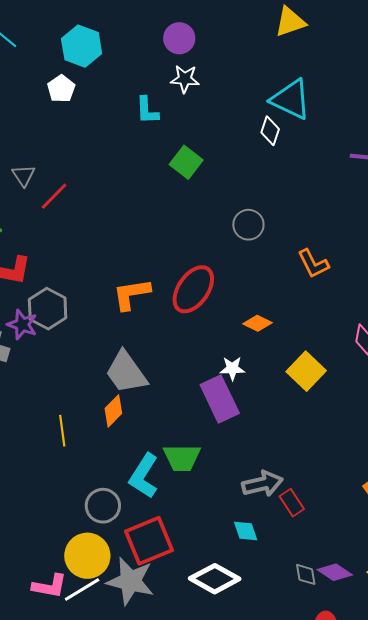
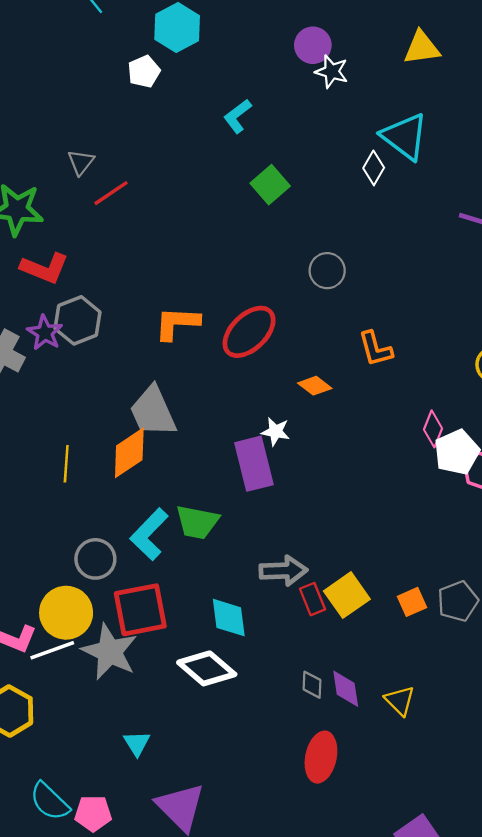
purple circle: (179, 38) -> (313, 45), moved
white star: (185, 79) -> (332, 72), moved
cyan L-shape: (147, 110) -> (237, 116), turned 44
orange L-shape: (313, 264) -> (375, 349), moved
yellow square: (306, 371) -> (347, 595), moved
orange diamond: (113, 411) -> (129, 453), size x1.4
cyan diamond: (246, 531) -> (229, 618), moved, size x1.4
purple diamond: (335, 572) -> (346, 689), turned 36

